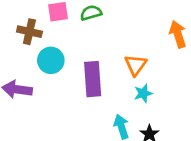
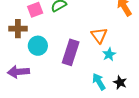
purple rectangle: (93, 79) -> (71, 52), turned 35

